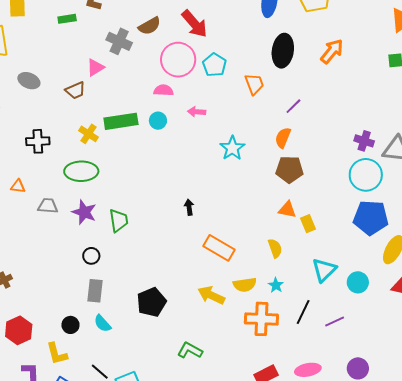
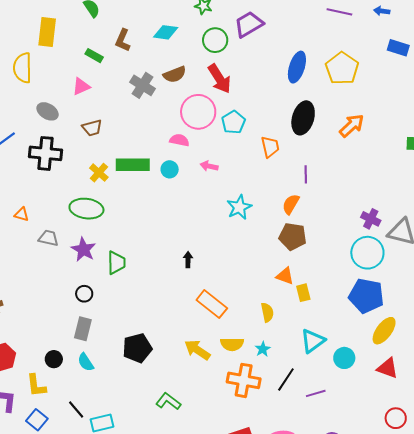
green rectangle: (67, 19) -> (94, 56), turned 30
pink triangle: (95, 67) -> (81, 86), moved
purple line: (293, 106) -> (306, 174), turned -54
black cross: (38, 141) -> (46, 153), moved, size x1.4

